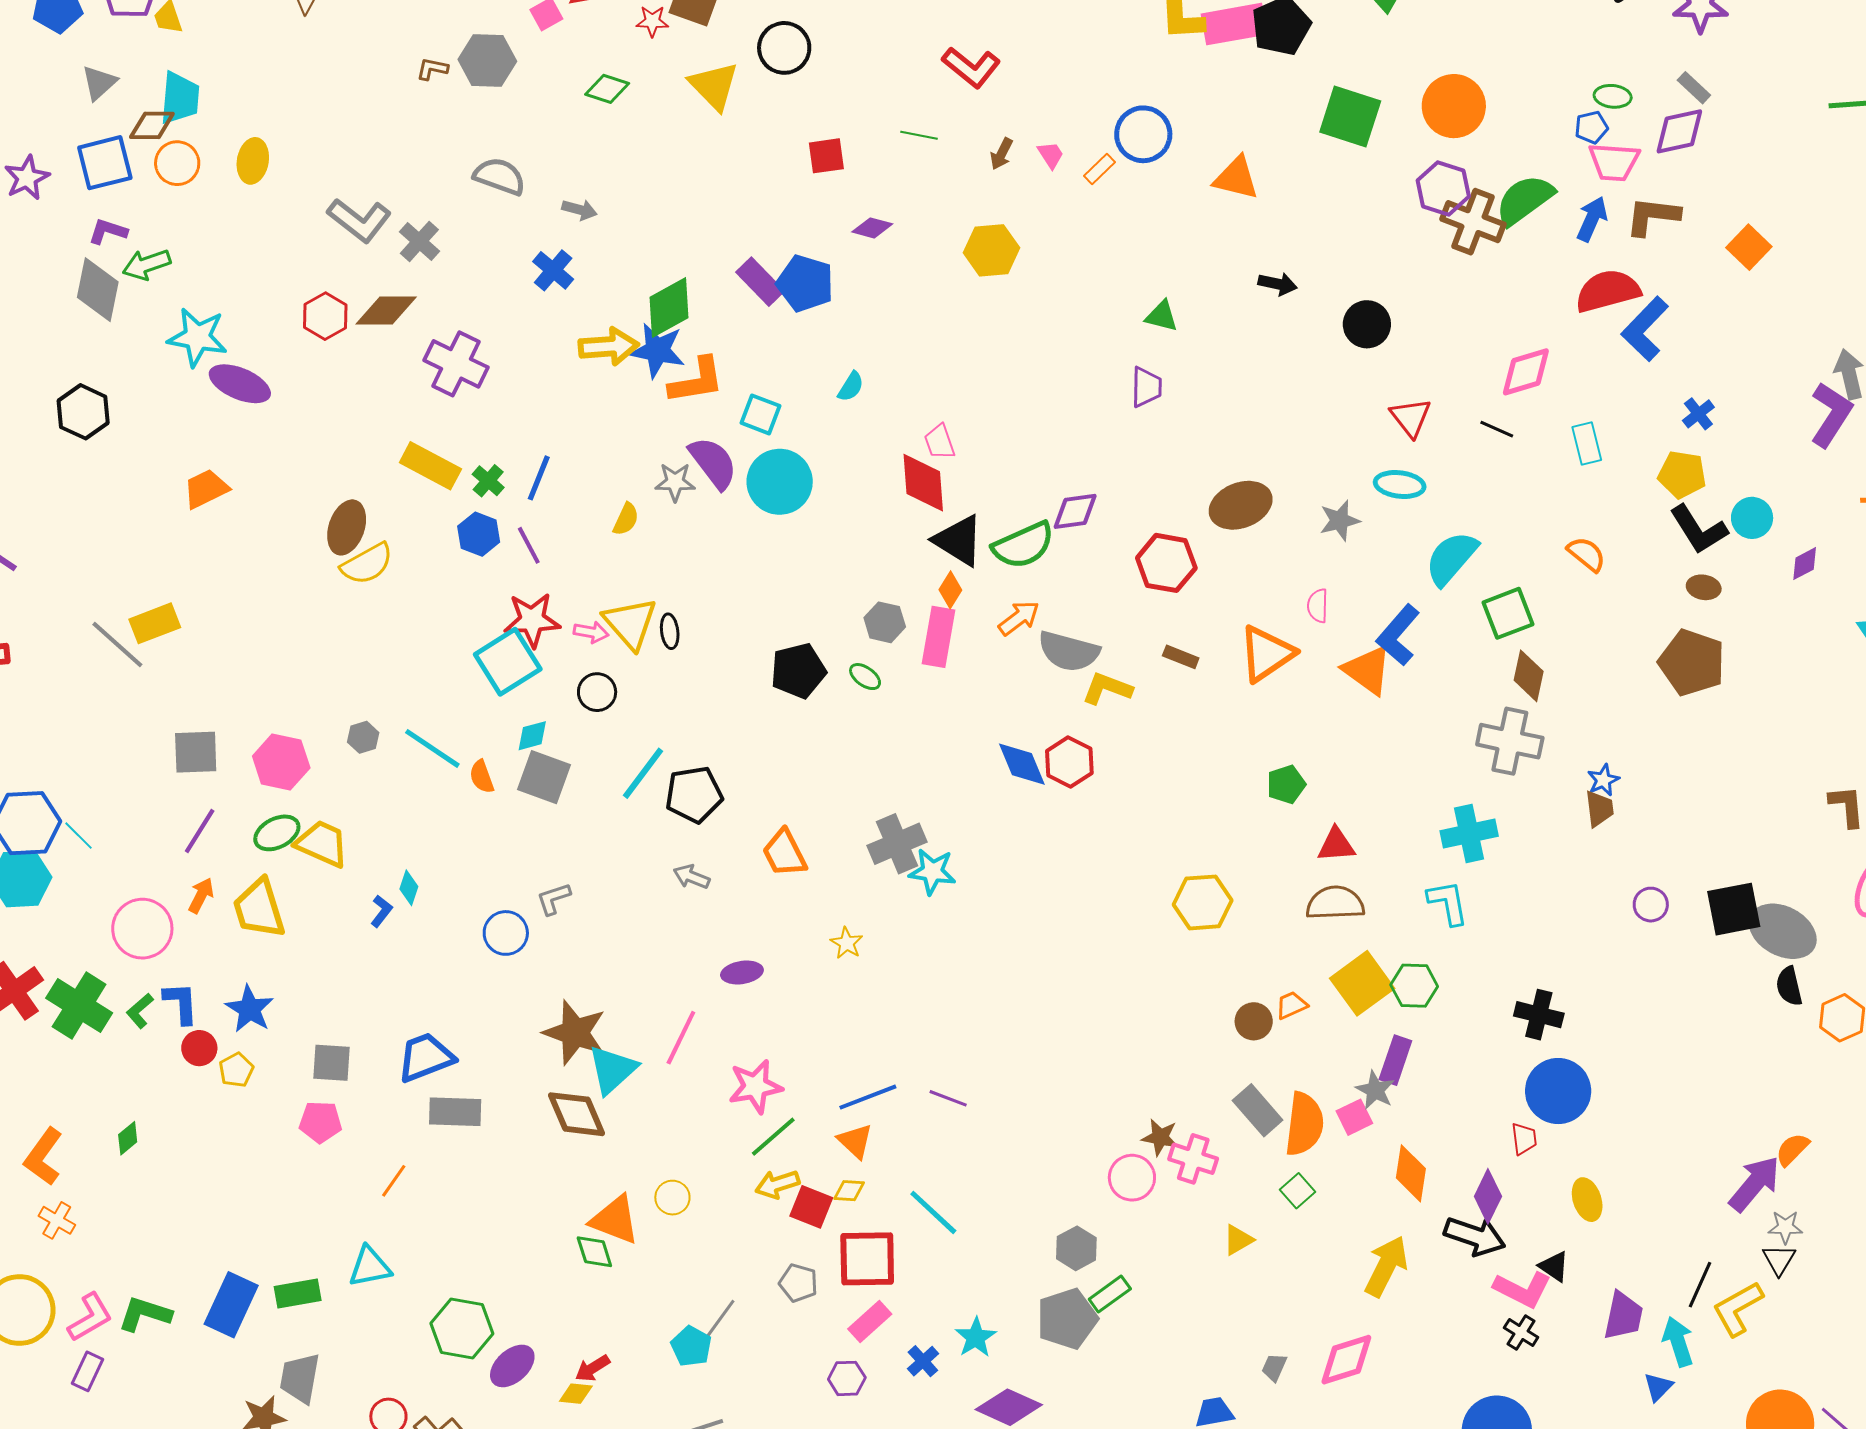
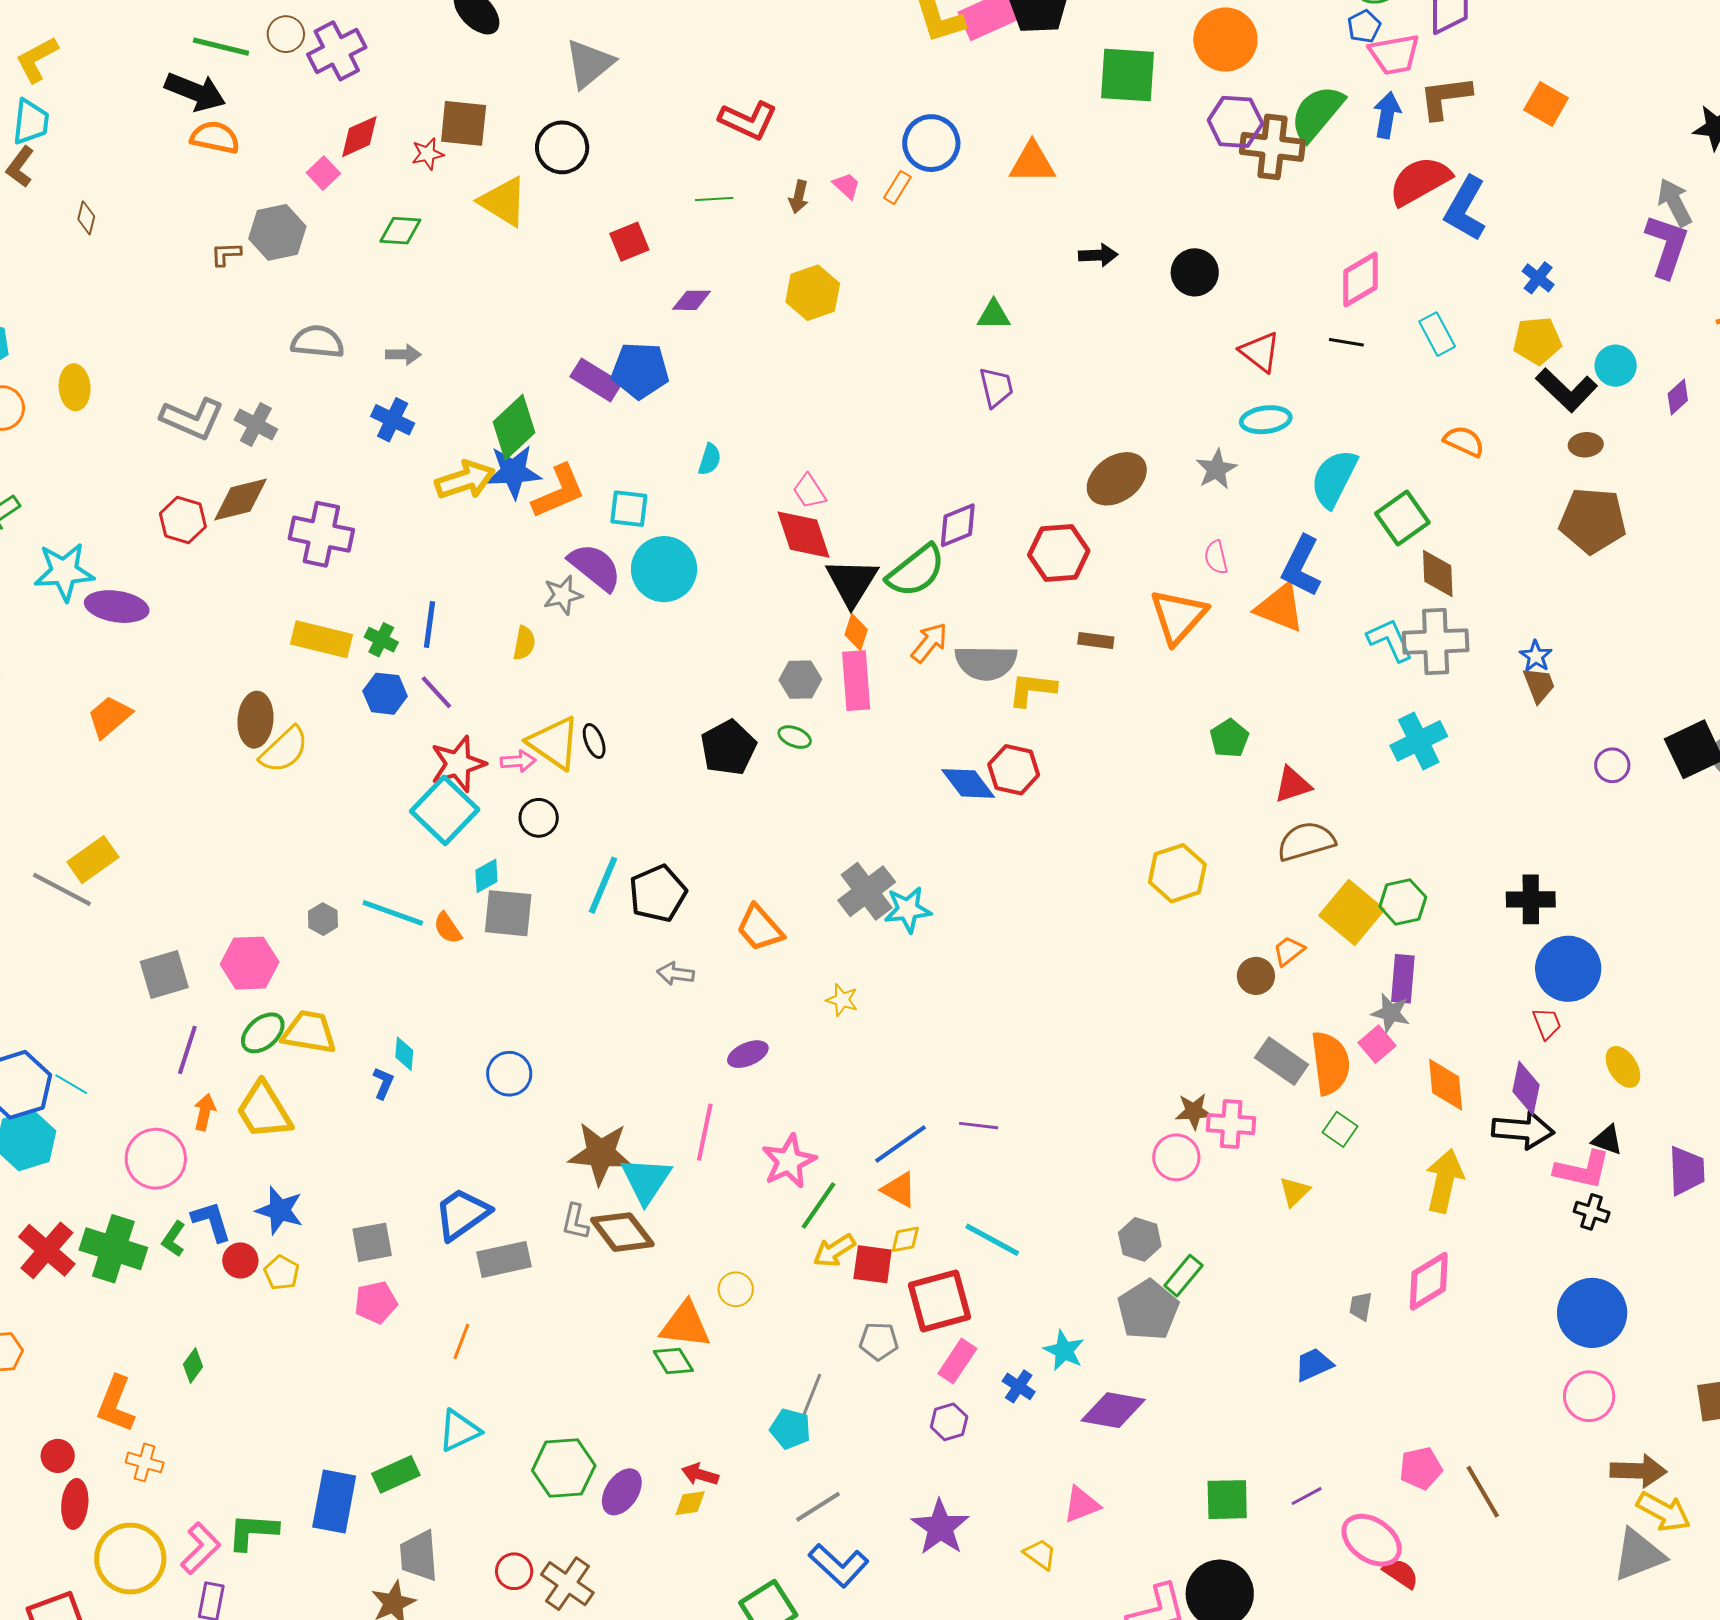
black triangle: (959, 540) -> (852, 582), turned 44
gray L-shape: (554, 899) -> (575, 1222), moved, turned -45
cyan L-shape: (1448, 903) -> (1390, 640), moved
red arrow: (592, 1368) -> (700, 1474), turned 63

